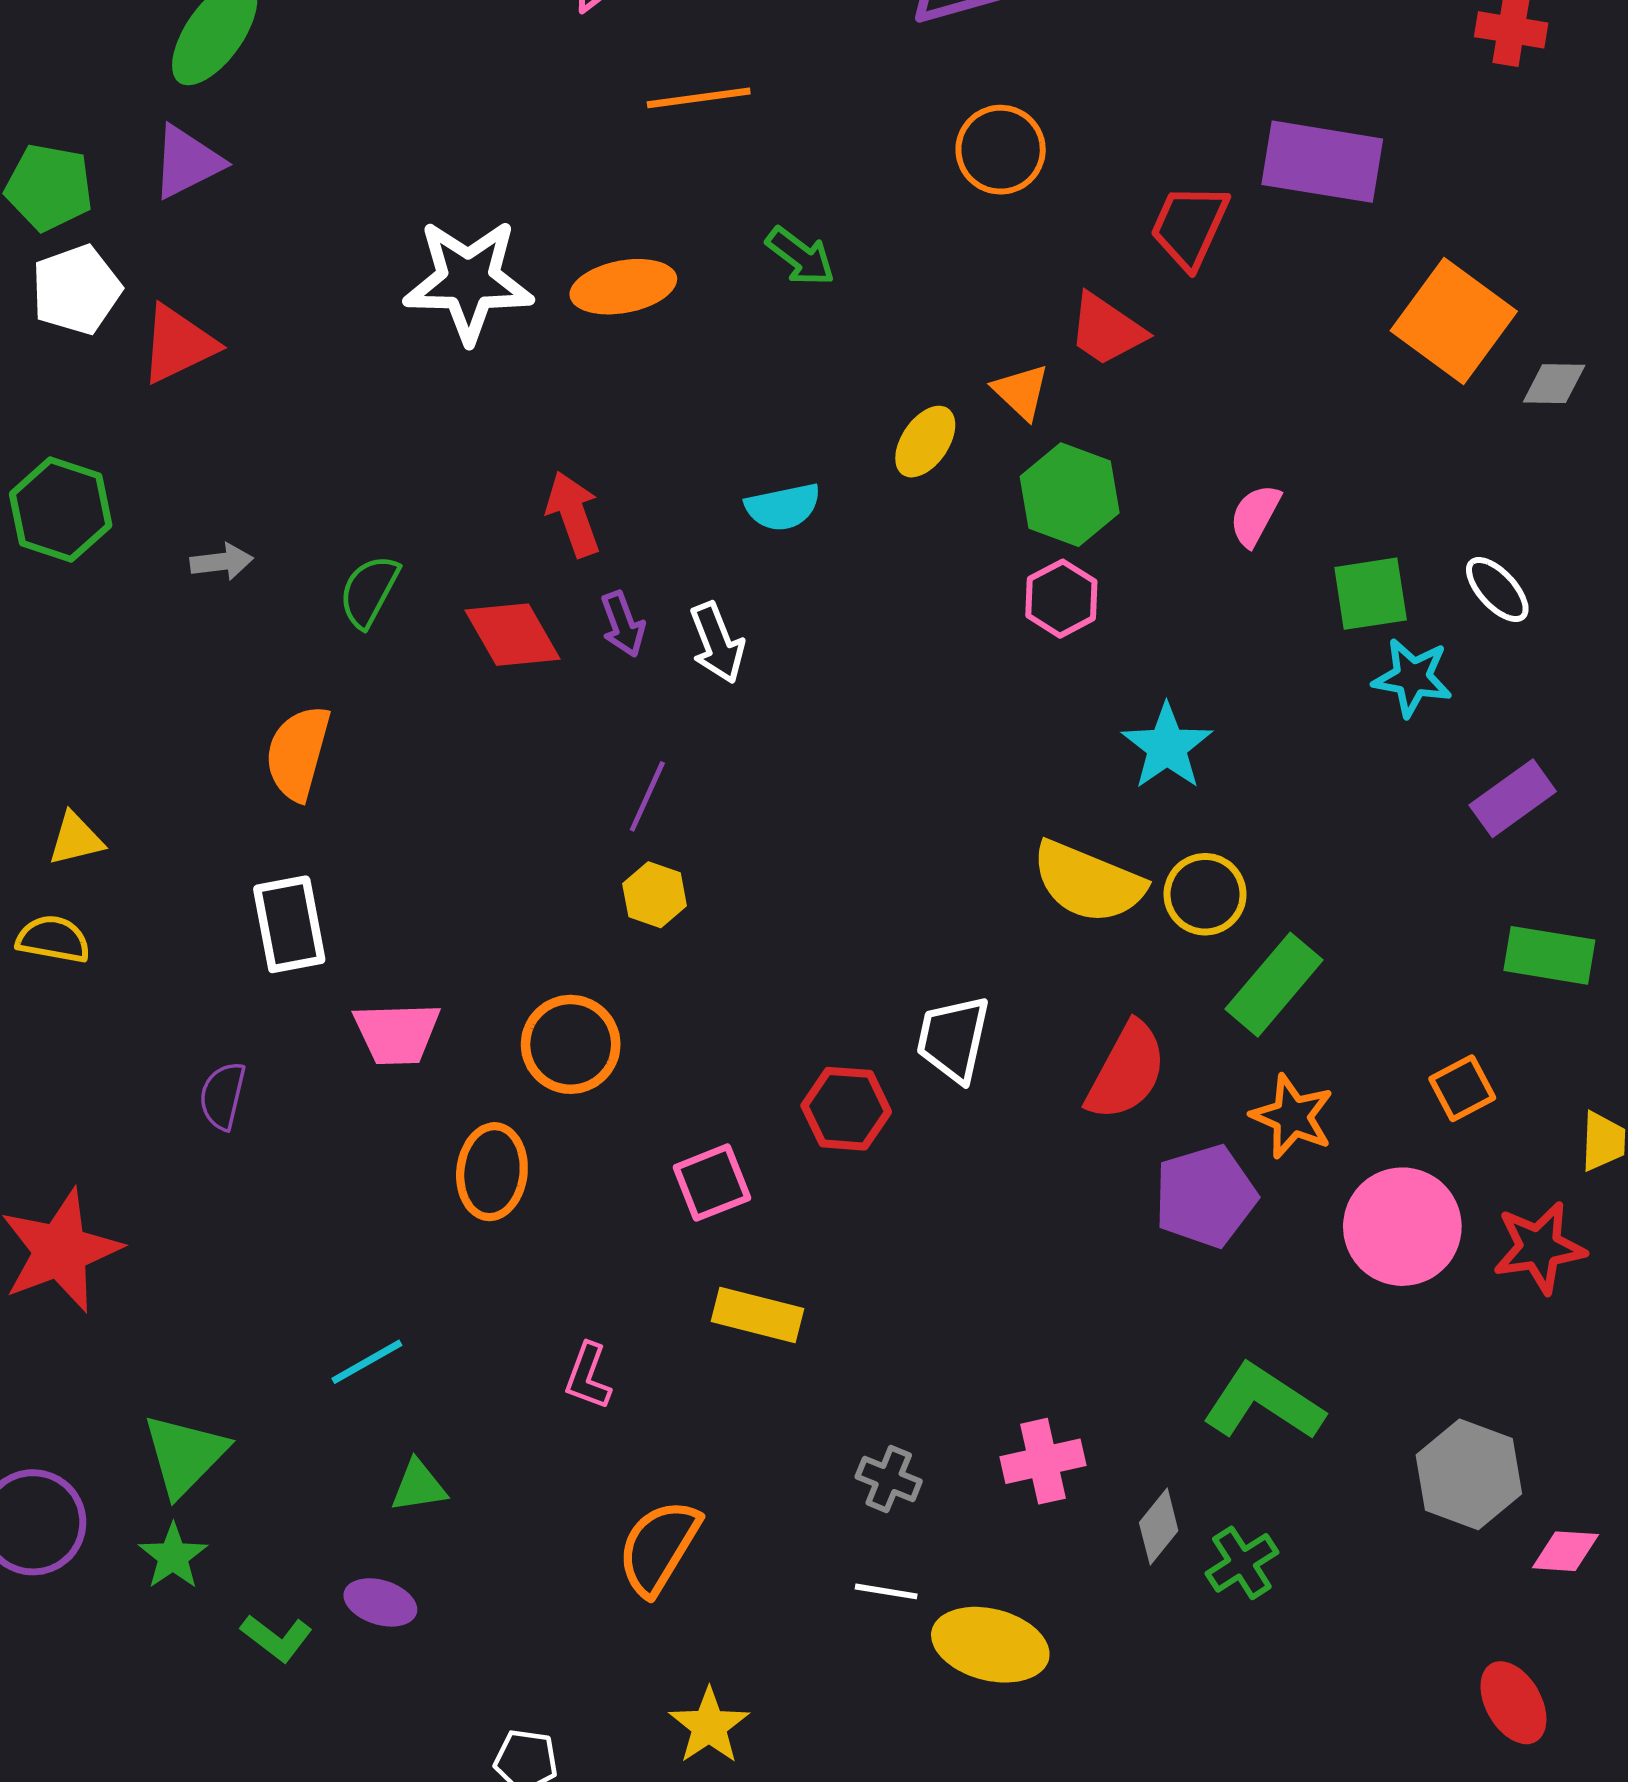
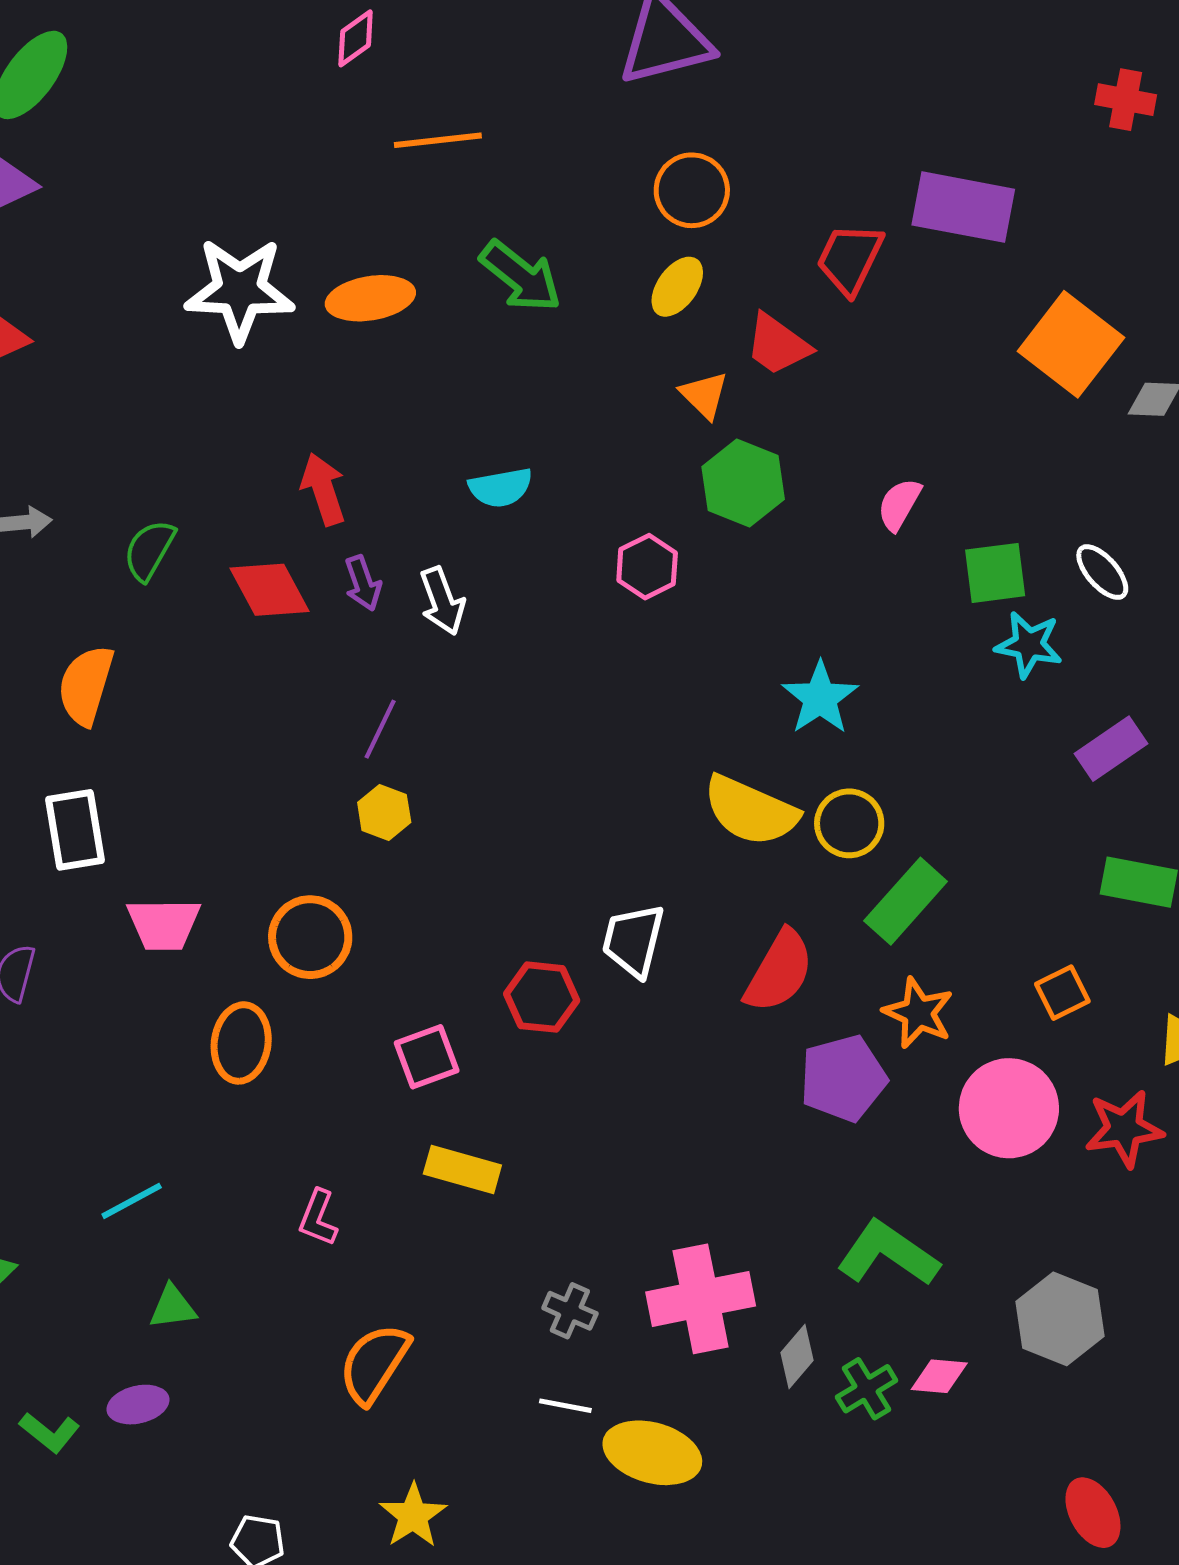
green arrow: (800, 256) -> (521, 276), size x1.4
yellow ellipse: (925, 442) -> (677, 287), moved
pink hexagon: (1061, 599) -> (647, 567), moved
pink cross: (1043, 1461) -> (701, 1299), size x1.5
pink diamond: (1565, 1551) -> (939, 1376), moved
purple ellipse: (380, 1602) -> (138, 1405), turned -32

